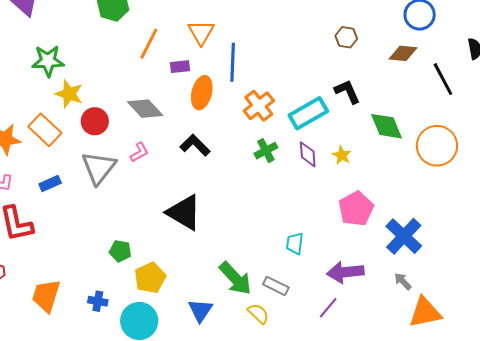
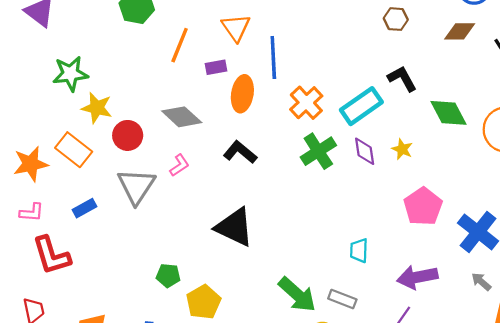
green cross: (266, 151) -> (318, 151), size x1.4

